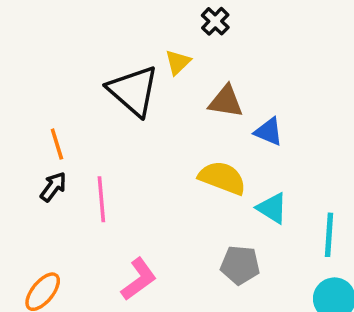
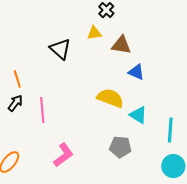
yellow triangle: (178, 62) -> (94, 33), moved, turned 35
black triangle: (133, 91) -> (60, 49), size x0.7
brown triangle: (226, 101) -> (121, 45), moved

